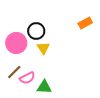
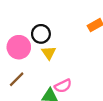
pink semicircle: (27, 78) -> (63, 86), moved

